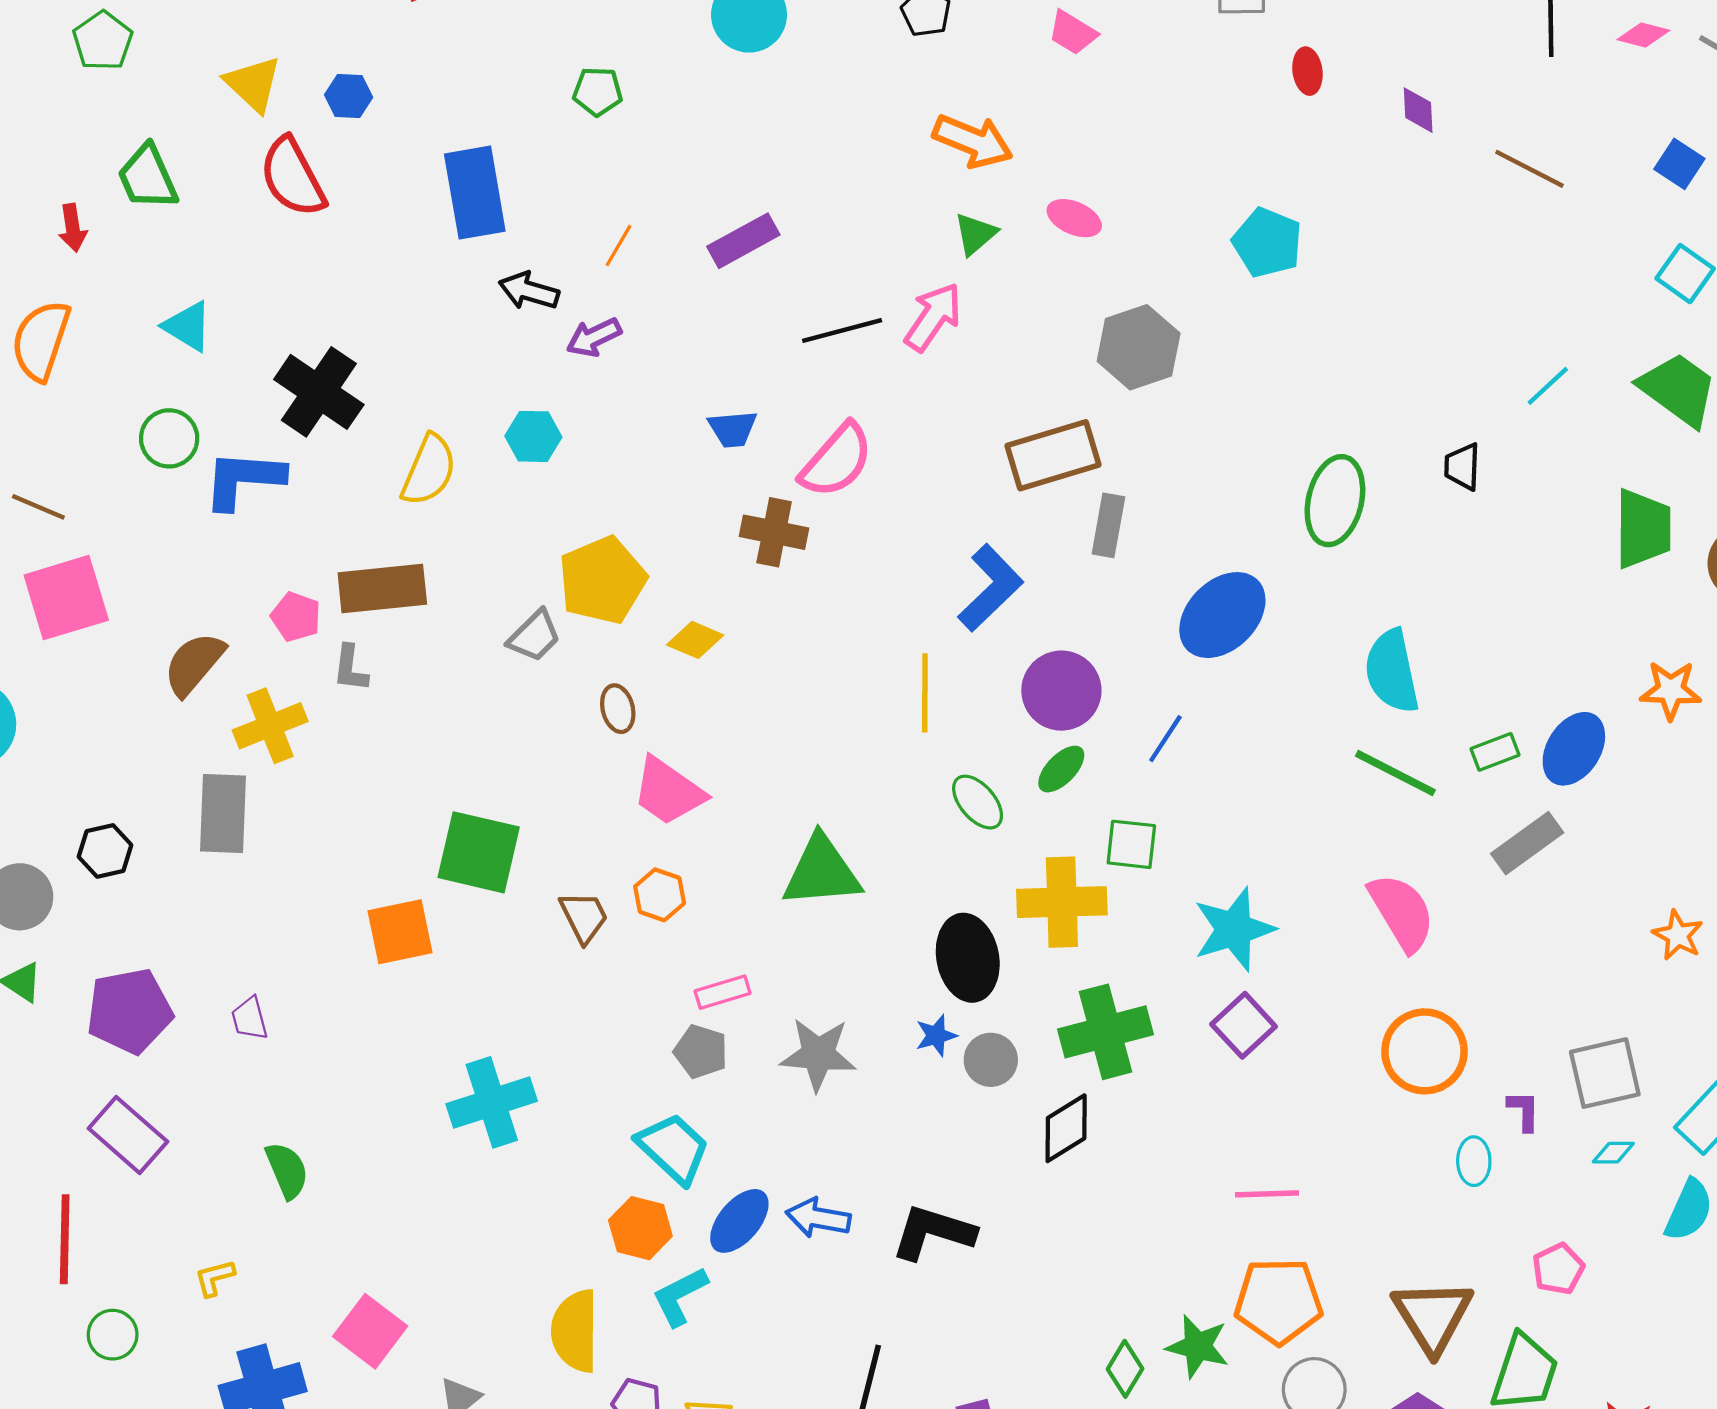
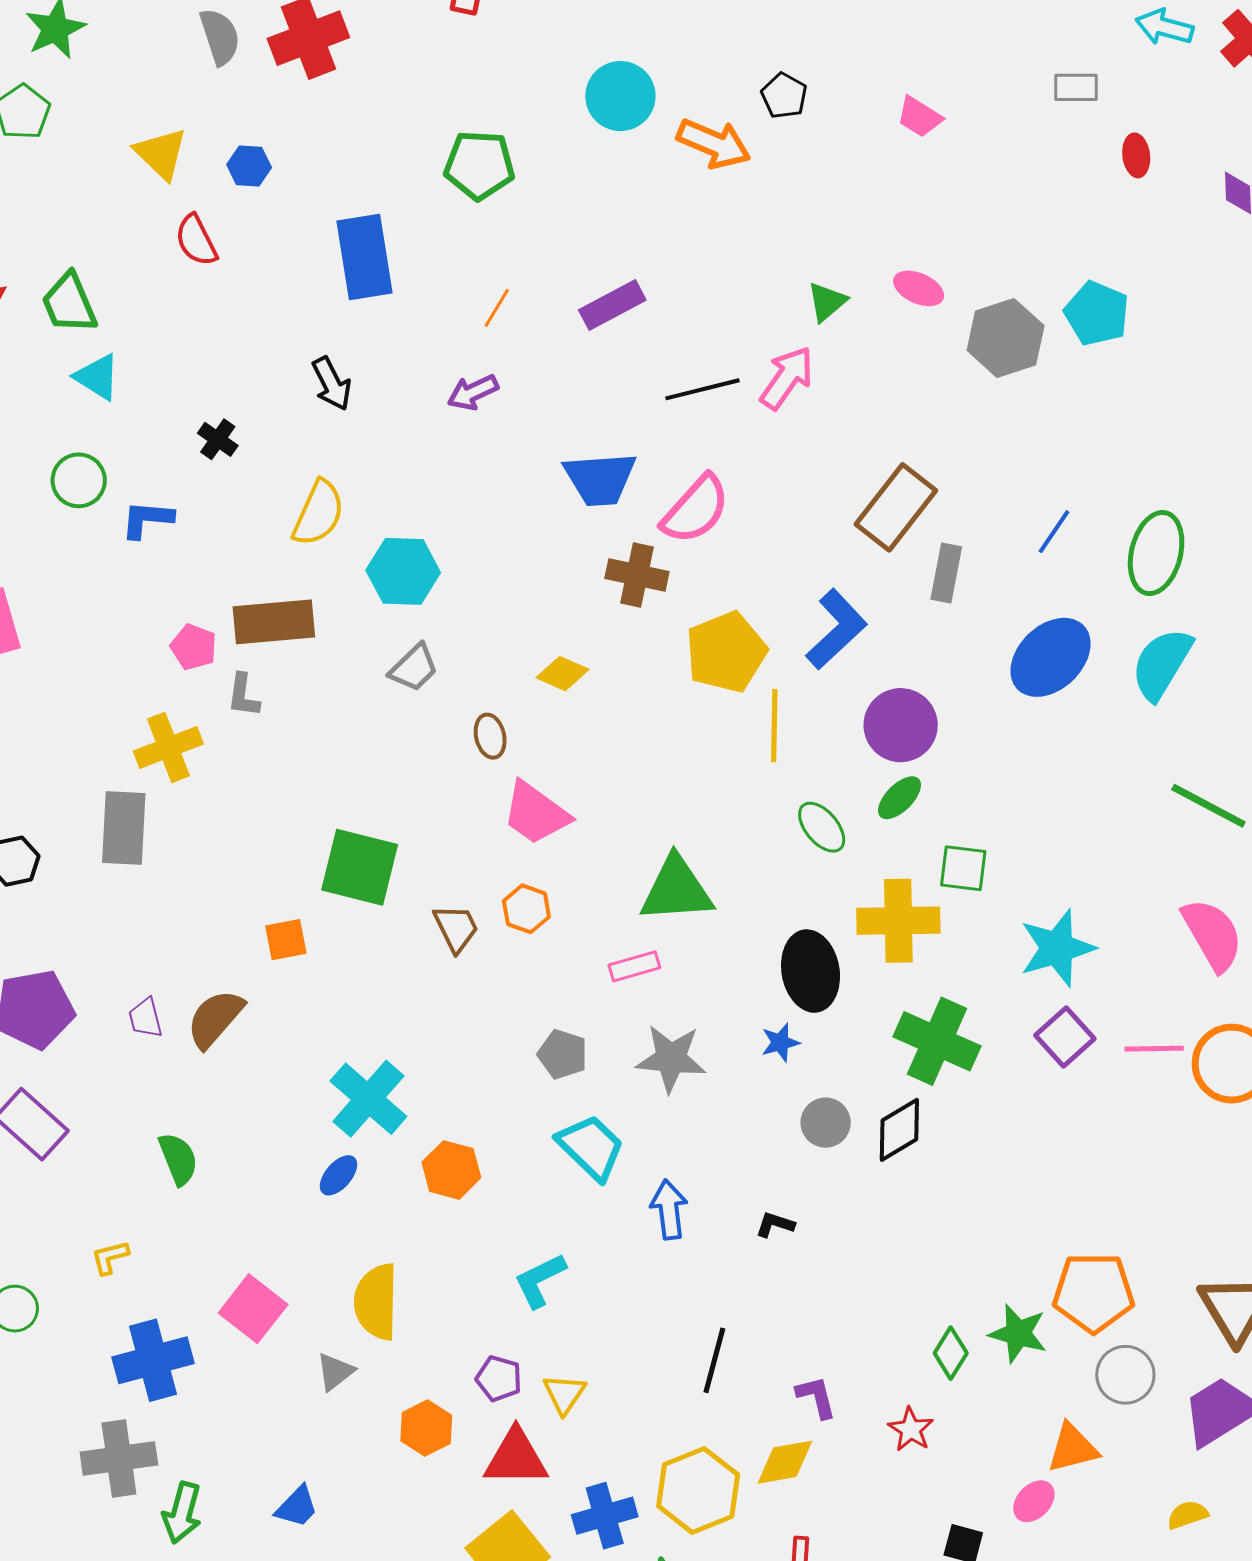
green pentagon: (598, 91) -> (479, 165), size x1.5
orange arrow: (973, 141) -> (714, 143), moved
green trapezoid: (148, 177) -> (69, 303), moved
red semicircle: (293, 177) -> (196, 240), size x0.7
black arrow: (529, 291) -> (332, 384), moved, turned -134
gray hexagon: (1139, 347) -> (1006, 338), moved
black cross: (319, 392) -> (218, 439), size x0.5
blue trapezoid: (733, 429) -> (600, 479), size x1.6
cyan hexagon: (533, 436) -> (403, 571), moved, size x1.4
brown rectangle: (1053, 455) -> (896, 507), turned -36
blue L-shape: (243, 479) -> (147, 519), size x0.7
yellow pentagon: (602, 580) -> (726, 652), moved
brown semicircle: (194, 664) -> (215, 1019), moved
cyan semicircle: (1392, 671) -> (1162, 664), moved, turned 42
blue line: (1165, 739) -> (1054, 532), moved
orange square: (400, 932) -> (286, 940), size x0.7
pink rectangle: (723, 992) -> (634, 966), moved
green cross: (1105, 1032) -> (937, 1041), turned 38
gray circle: (991, 1060) -> (826, 1123), moved
cyan cross: (492, 1102) -> (368, 1099), turned -32
cyan trapezoid: (673, 1148) -> (591, 1147), moved
pink line: (1267, 1194) -> (1154, 1049), moved
blue arrow: (818, 1218) -> (669, 1210), turned 72
blue ellipse: (739, 1221) -> (338, 1175), moved, size x0.7
orange hexagon: (640, 1228) -> (451, 1170), moved
black L-shape: (933, 1232) -> (775, 1225), size x0.5
yellow semicircle: (575, 1331) -> (376, 1302), moved

